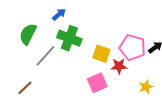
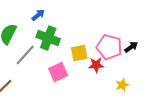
yellow square: (101, 54) -> (79, 53), turned -30
pink square: (97, 83) -> (58, 72), moved

